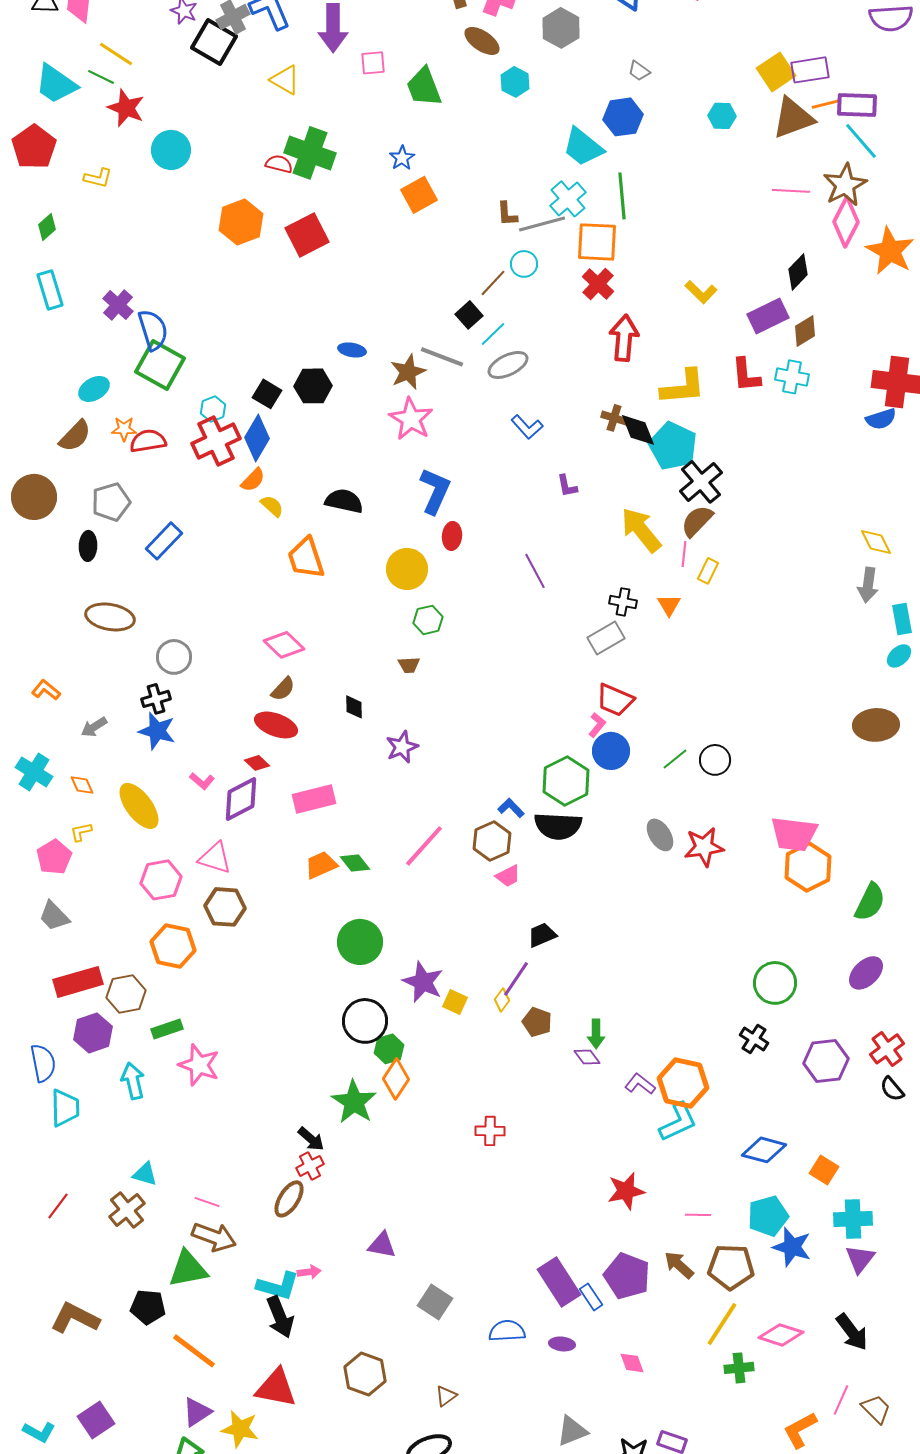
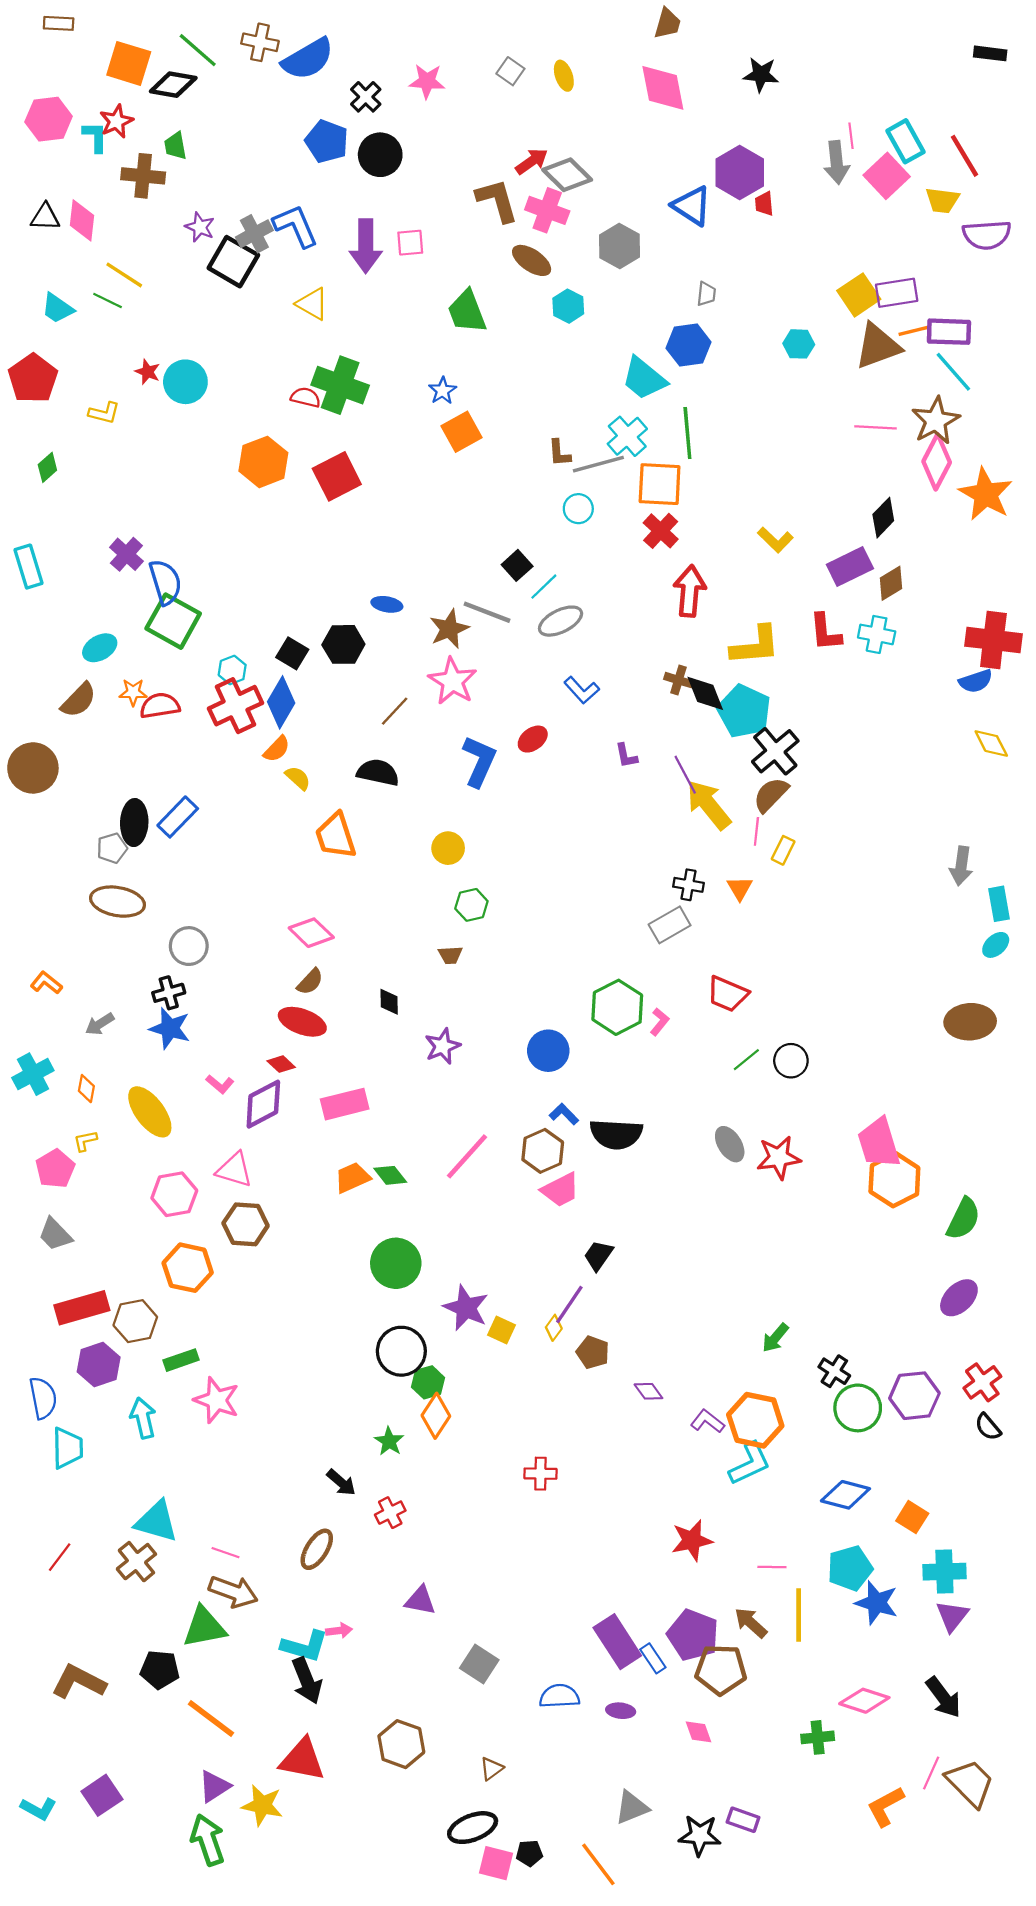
pink square: (373, 63) -> (410, 243), moved
gray trapezoid: (639, 71) -> (706, 294), turned -120
cyan trapezoid: (56, 84) -> (57, 308), size x0.7
red star: (126, 108) -> (148, 372), moved, size x0.6
brown line: (493, 283) -> (395, 711), moved
cyan rectangle: (50, 290) -> (28, 567), moved
gray pentagon: (111, 502) -> (112, 848), moved, size x0.7
red ellipse: (452, 536) -> (533, 739), moved, turned 48
yellow diamond: (876, 542) -> (991, 743), moved
black ellipse: (88, 546) -> (134, 823), moved, size x1.4
yellow circle: (407, 569) -> (448, 848), size x0.7
purple line: (535, 571) -> (685, 775), moved
red trapezoid: (615, 700) -> (727, 994), moved
blue circle: (611, 751) -> (548, 1051), moved
cyan cross: (34, 772) -> (33, 1074), turned 30
green hexagon: (566, 781) -> (617, 1007), moved
orange diamond: (82, 785) -> (86, 1089), turned 35
pink trapezoid: (794, 834) -> (879, 1143), turned 66
pink trapezoid: (508, 876) -> (561, 1190), size x1.4
black trapezoid: (542, 935) -> (598, 1255), turned -32
green circle: (775, 983) -> (858, 1408), moved
green arrow: (596, 1034) -> (775, 1338), moved, turned 40
green star: (354, 1102) -> (389, 1441), size x0.6
red cross: (310, 1166) -> (390, 1513), moved
cyan triangle: (145, 1174) -> (156, 1521), size x1.6
brown pentagon: (731, 1267) -> (721, 1670), moved
yellow line: (722, 1324) -> (799, 1615), moved, turned -33
brown trapezoid: (876, 1409) -> (970, 1783), size x1.5

